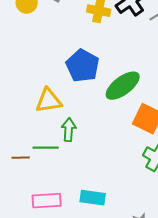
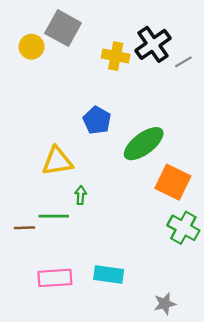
blue pentagon: (83, 66) -> (97, 120), size x0.7
green arrow: (69, 130) -> (81, 195), size x0.7

